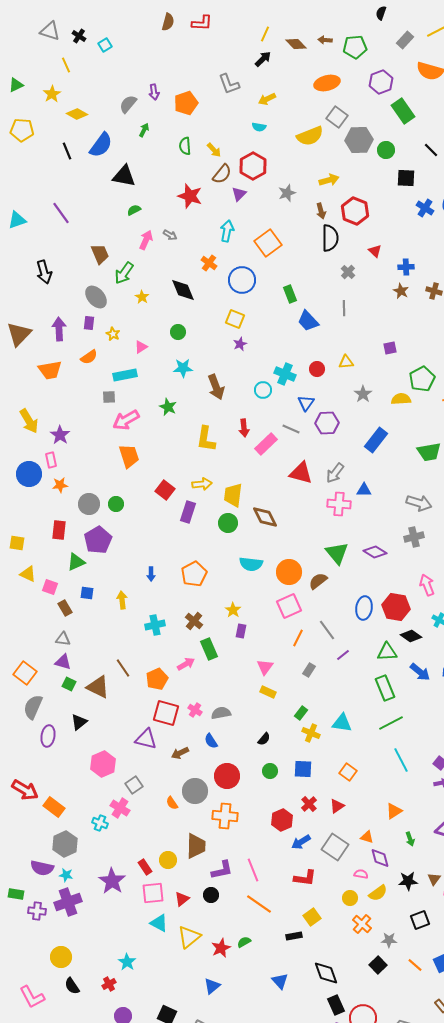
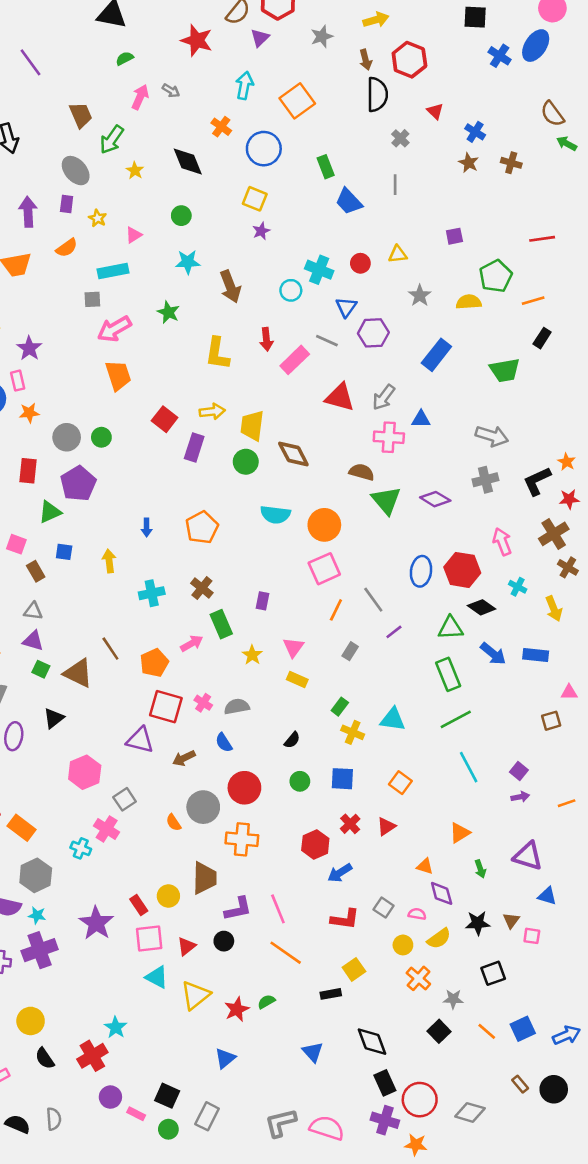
blue cross: (406, 267) -> (475, 132), turned 35
brown semicircle: (318, 581) -> (362, 472), moved, turned 54
yellow star: (233, 610) -> (252, 655), moved
gray square: (335, 847) -> (384, 908), moved, size x0.6
red cross: (109, 984) -> (92, 1056), size x1.6

